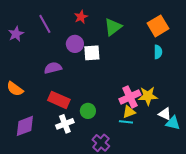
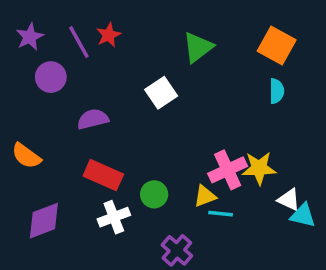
red star: (81, 17) -> (109, 35), moved
orange square: (158, 26) -> (277, 46), turned -30
purple star: (16, 34) -> (30, 37), moved
purple circle: (75, 44) -> (51, 77), moved
white square: (92, 53) -> (161, 93), turned -30
yellow triangle: (129, 112) -> (205, 196), moved

